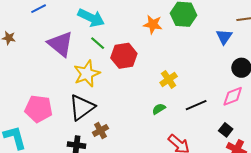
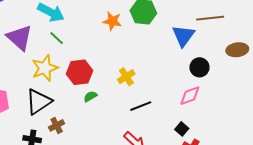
blue triangle: (224, 37) -> (183, 36), size x1.4
red hexagon: (124, 56) -> (80, 72), moved
black line: (196, 105) -> (141, 106), moved
green semicircle: (159, 109) -> (90, 96), moved

